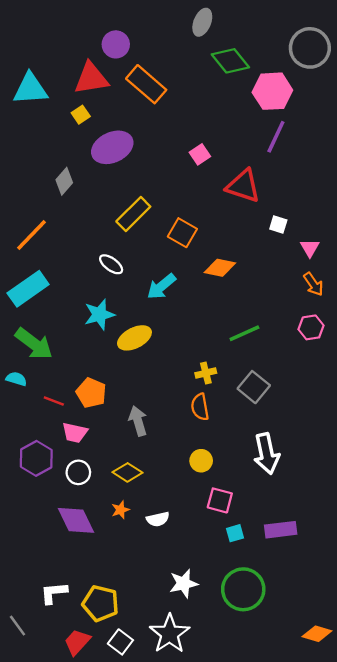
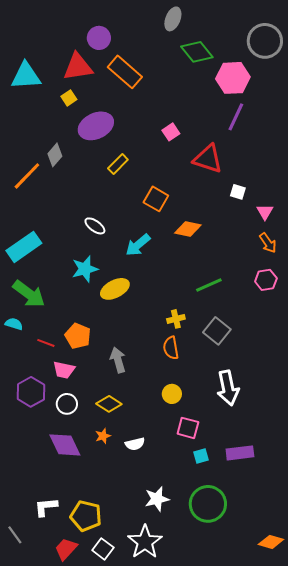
yellow rectangle: (133, 214) -> (118, 164), moved, size x0.7
orange line: (32, 235) -> (27, 176), moved

